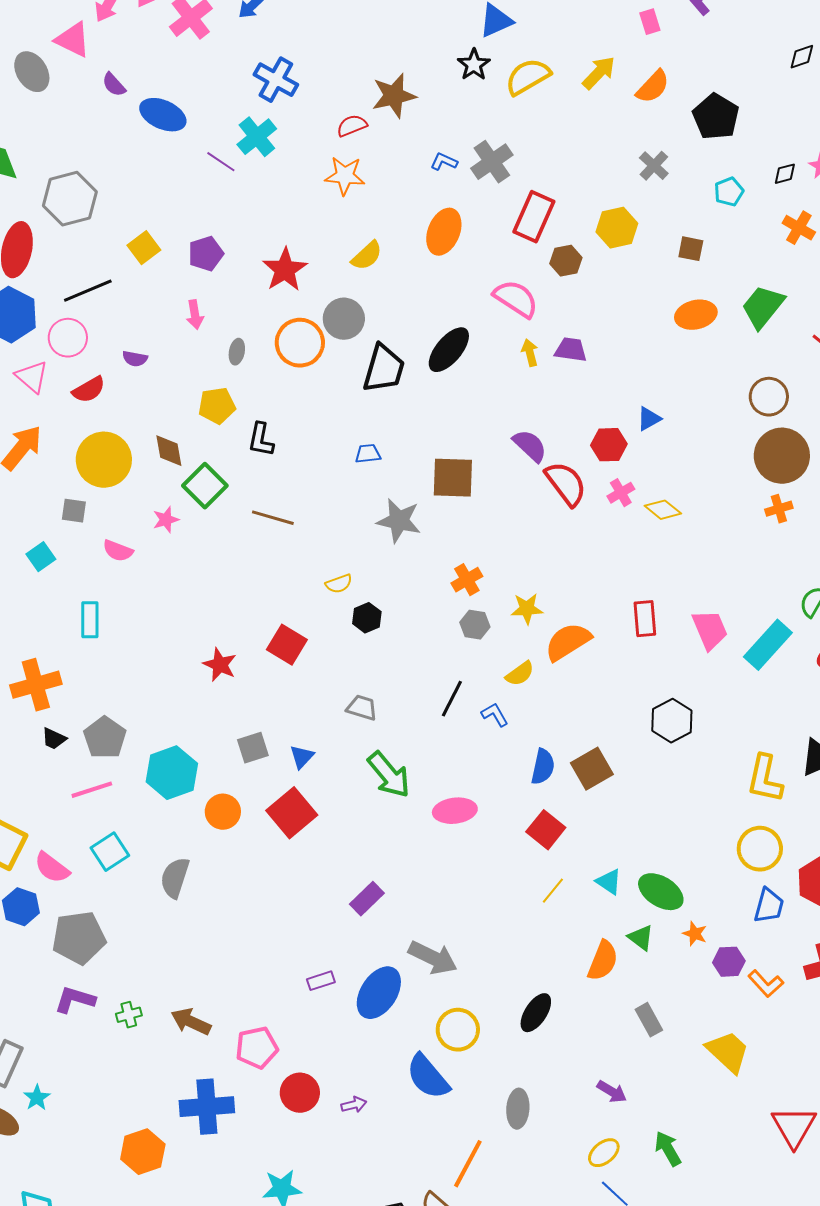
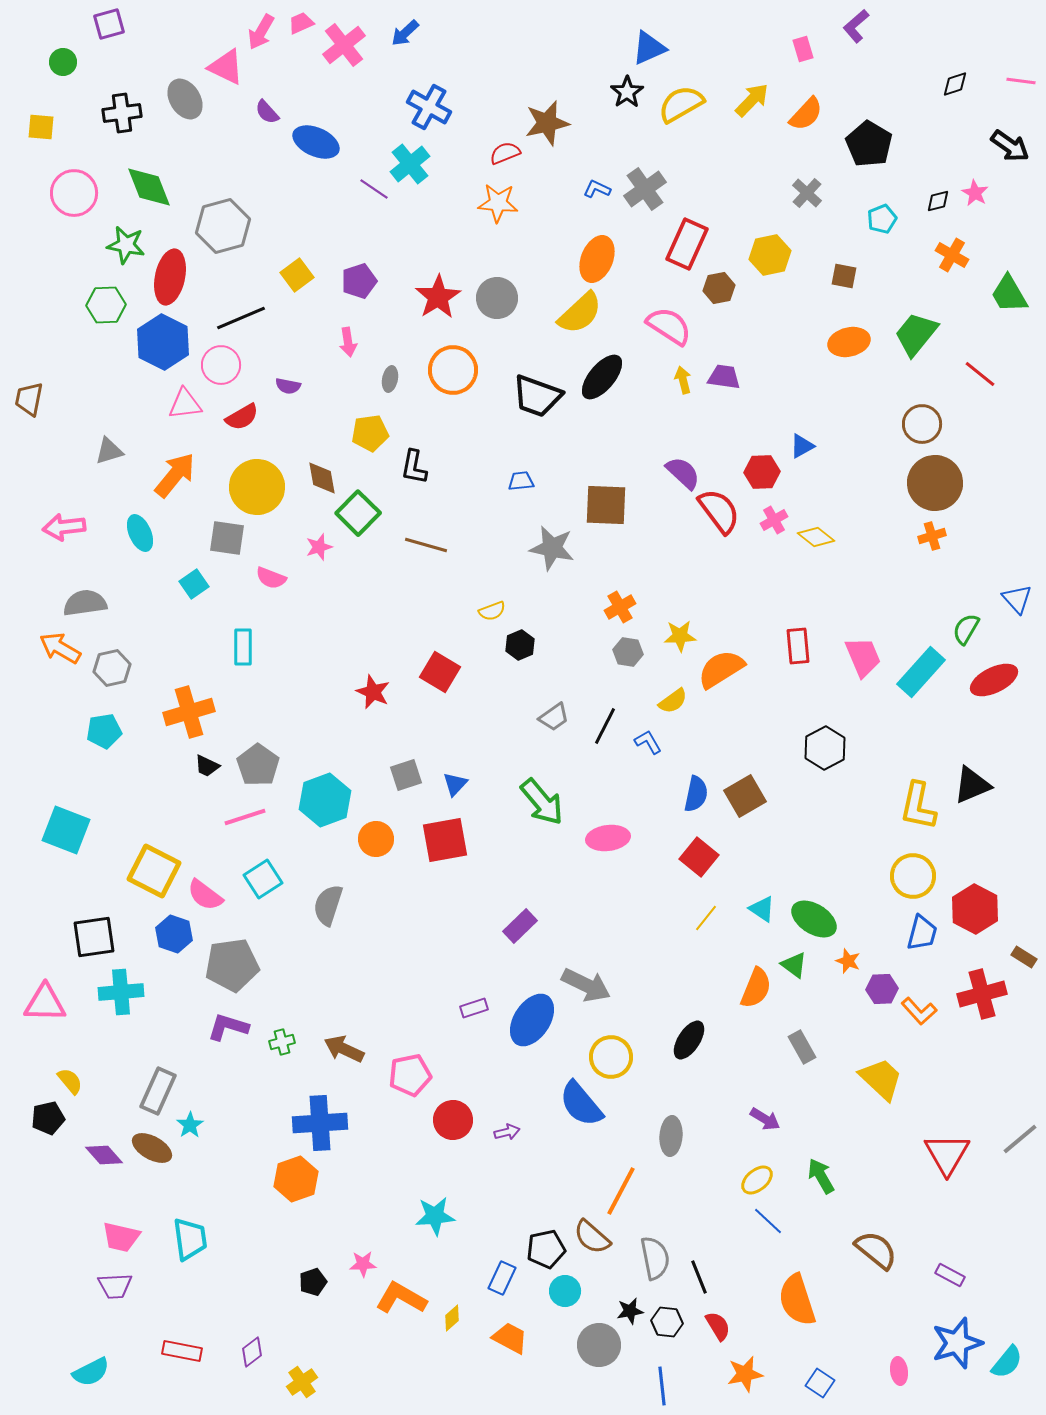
yellow semicircle: (367, 256) -> (580, 313), moved, size x1.4
gray circle: (344, 319) -> (497, 298), moved
black trapezoid: (384, 369) -> (537, 396), turned 94
pink triangle: (32, 377) -> (185, 404), turned -48
gray square: (74, 511) -> (227, 538), size x1.4
gray trapezoid: (362, 708) -> (554, 717), moved, turned 128
red square: (292, 813) -> (445, 840), turned 30
blue cross: (207, 1107) -> (320, 1123), moved

